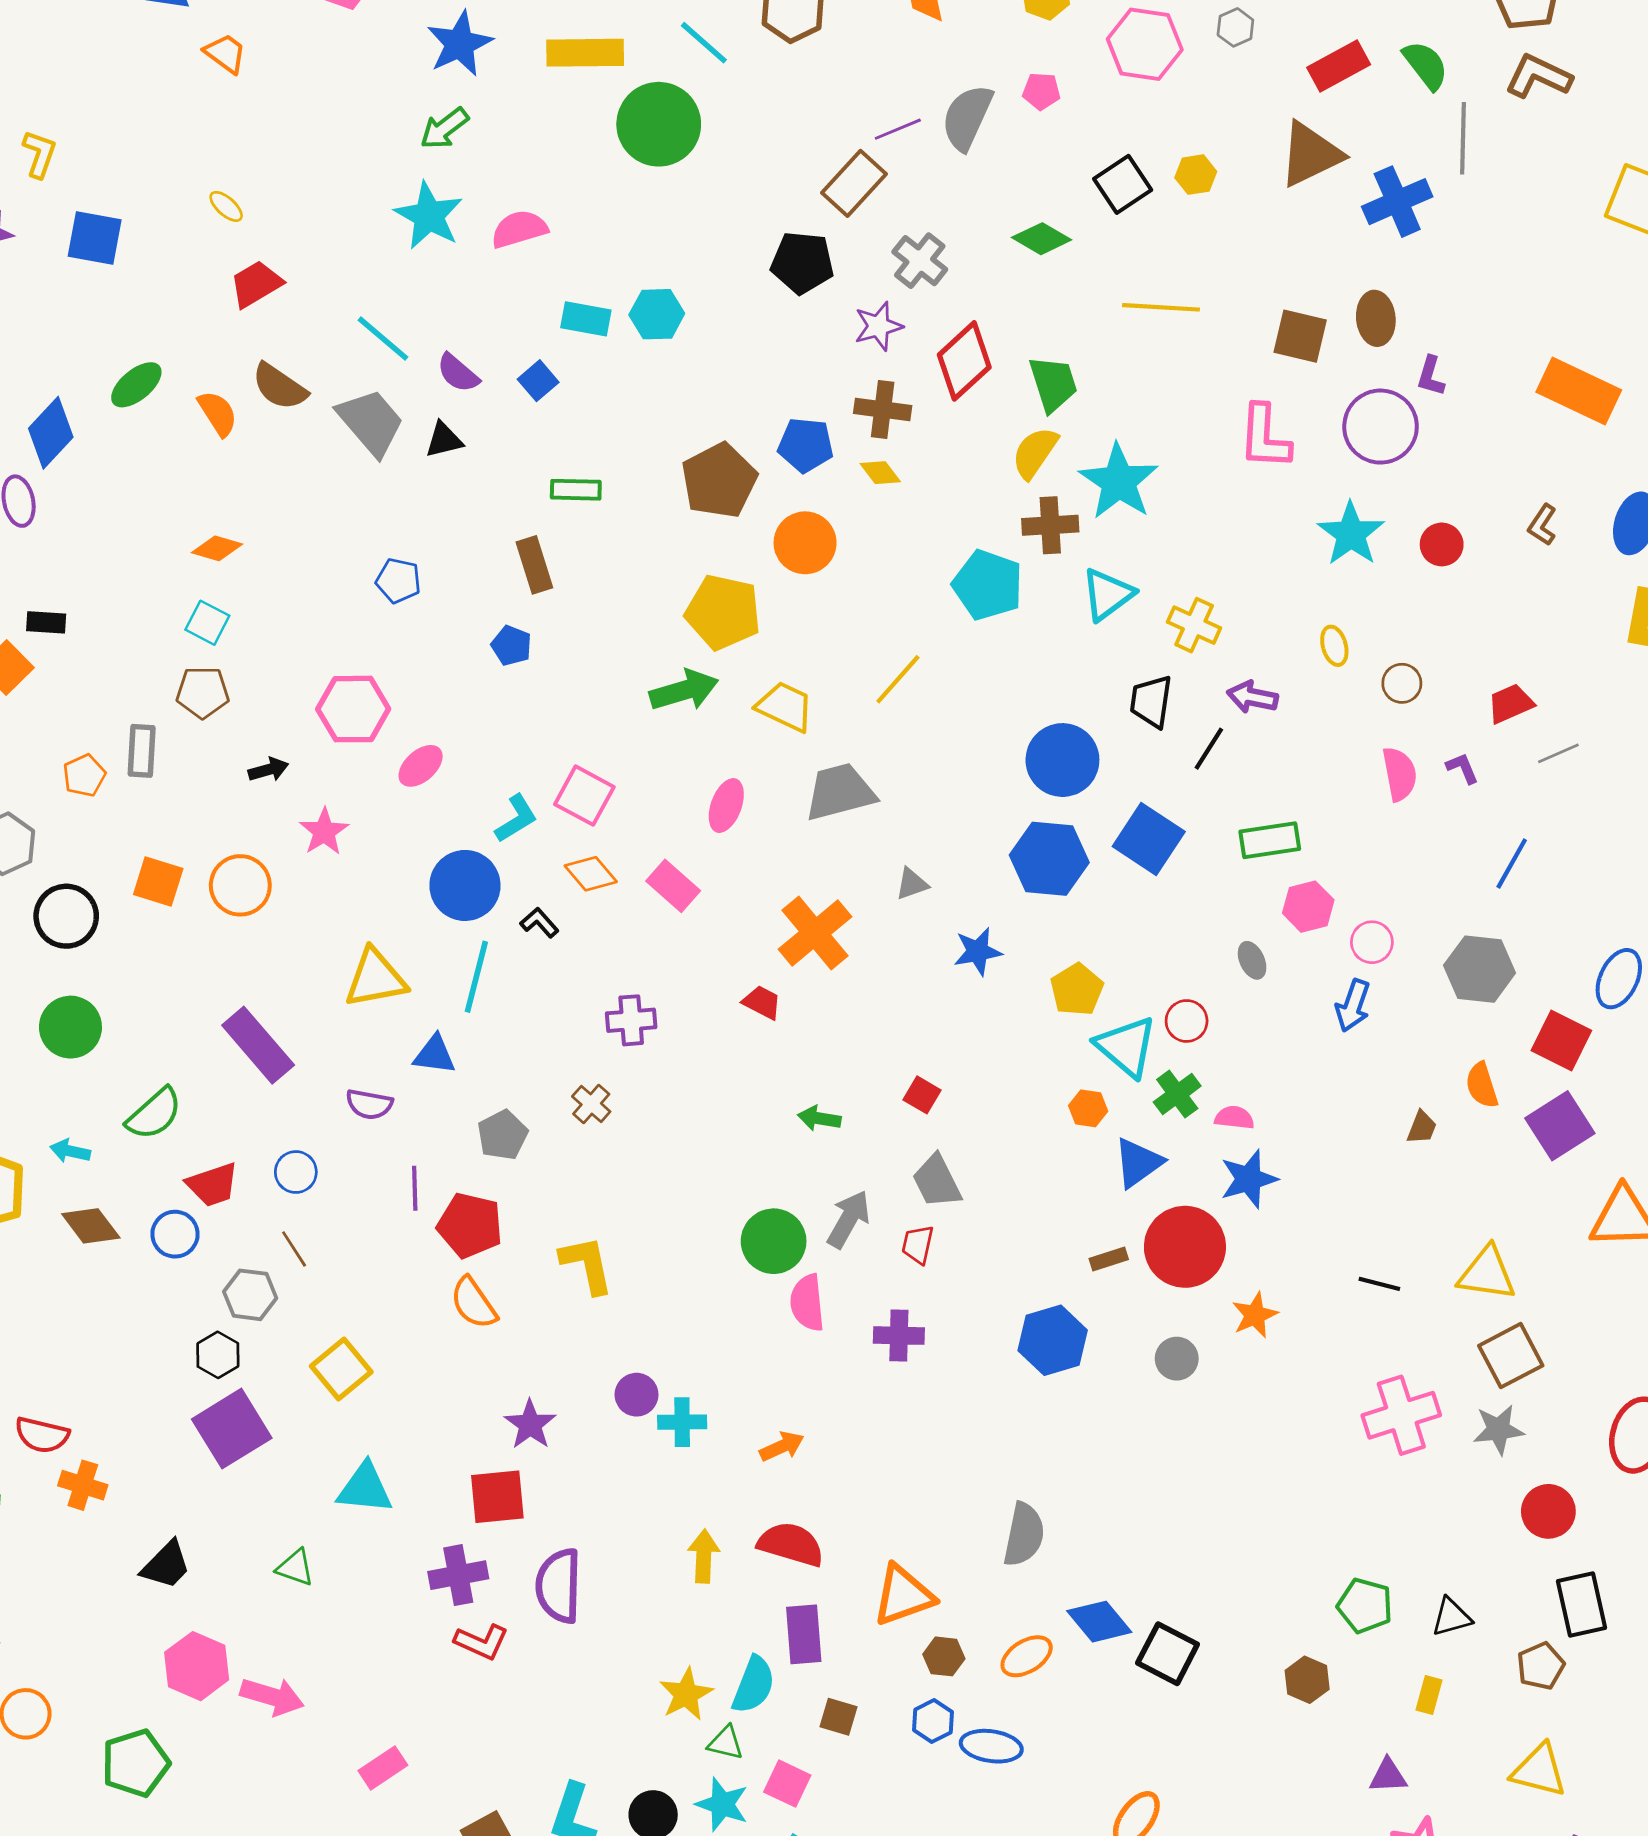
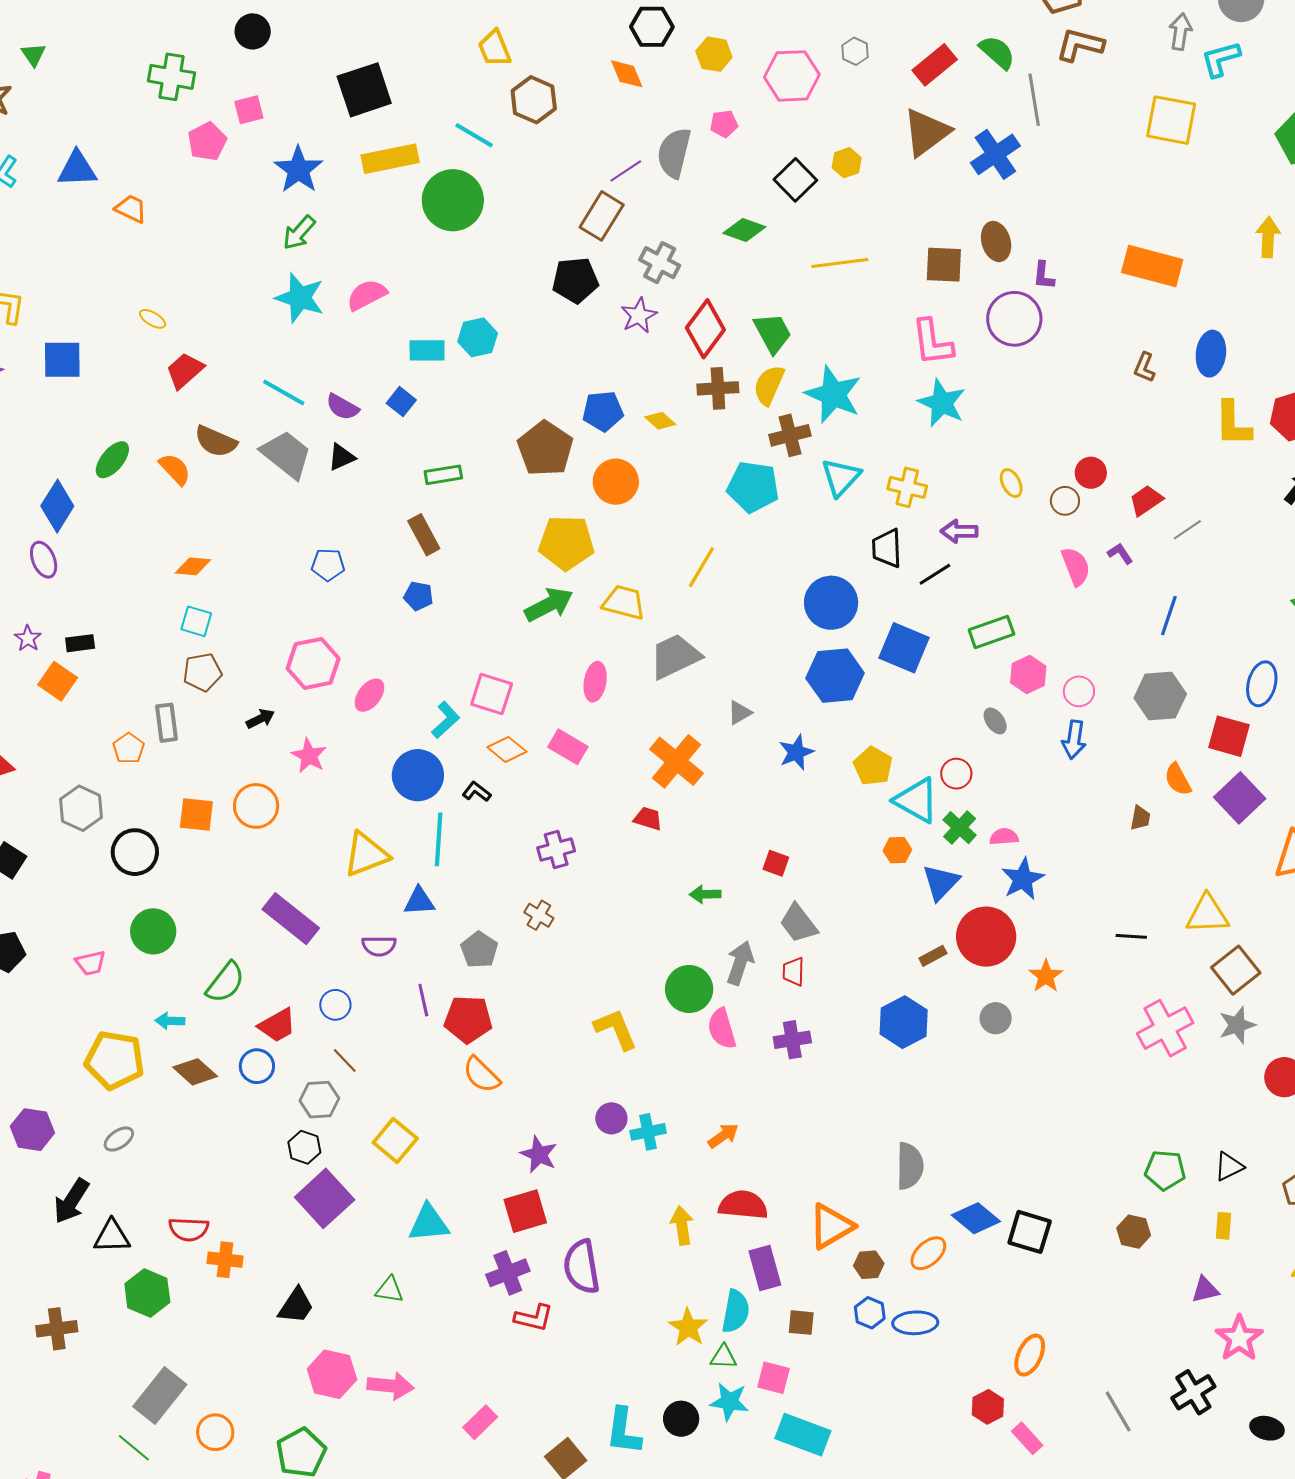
brown cross: (883, 410) -> (718, 388), moved
cyan star: (1351, 534) -> (942, 403), moved
red circle: (1442, 544) -> (1091, 473), moved
black line: (1209, 749) -> (935, 574), turned 36
yellow L-shape: (587, 1265) -> (616, 1029), moved

